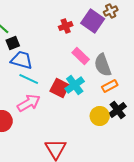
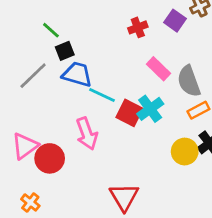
purple square: (93, 21) -> (175, 21), size x0.7
cyan line: (29, 79) -> (102, 95), moved
pink arrow: (29, 103) -> (87, 134), turned 100

